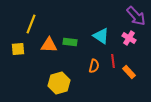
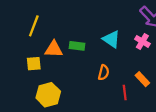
yellow square: (18, 49) -> (34, 64), moved
red line: (113, 61) -> (125, 92), moved
yellow hexagon: (59, 83) -> (48, 95), moved

